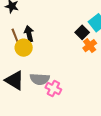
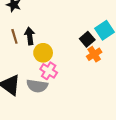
yellow circle: (24, 48) -> (43, 53), moved
pink cross: (53, 88) -> (49, 71), moved

